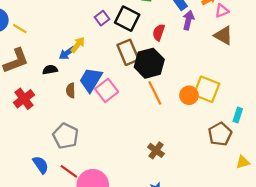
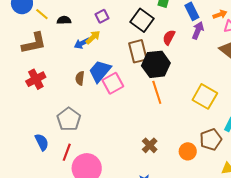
purple square: (102, 18) -> (102, 16), moved
black semicircle: (50, 70) -> (64, 20), moved
orange circle: (189, 95) -> (188, 151), moved
red line: (69, 171) -> (67, 152), turned 66

